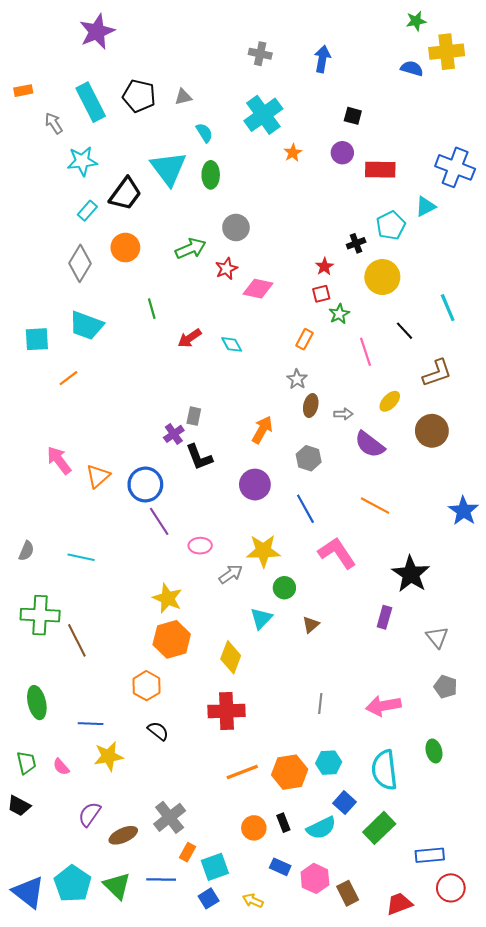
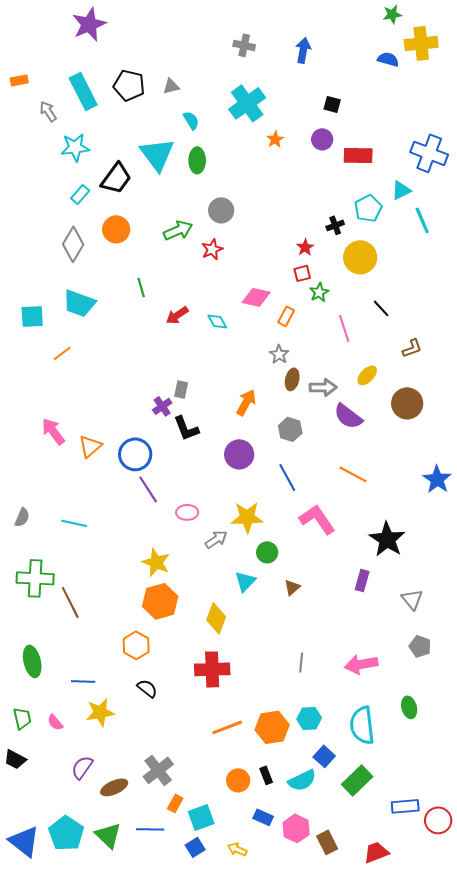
pink diamond: (258, 289) -> (256, 297), moved
cyan line: (448, 308) -> (422, 220), moved
brown L-shape: (437, 373) -> (412, 348), size x0.7
gray arrow: (343, 414) -> (323, 387), size x1.5
red circle: (451, 888) -> (438, 820), moved

